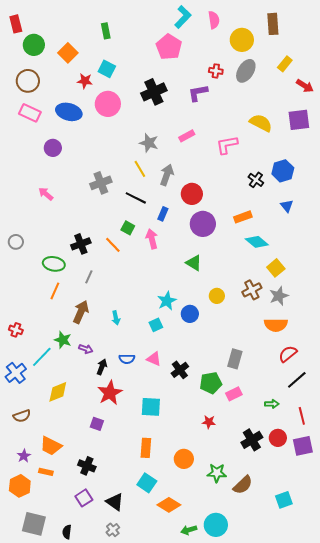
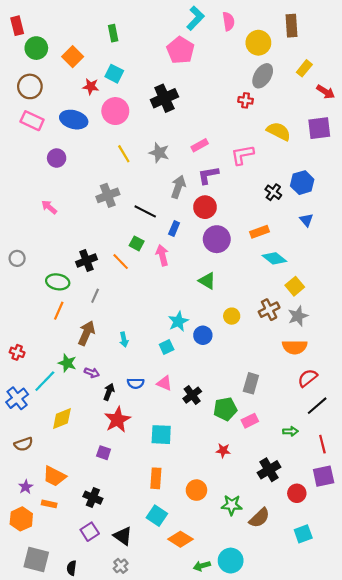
red cross: (216, 71) -> (246, 100), moved
purple L-shape: (198, 93) -> (208, 175), moved
yellow line: (140, 169) -> (124, 154), moved
red circle: (278, 438) -> (297, 493), moved

